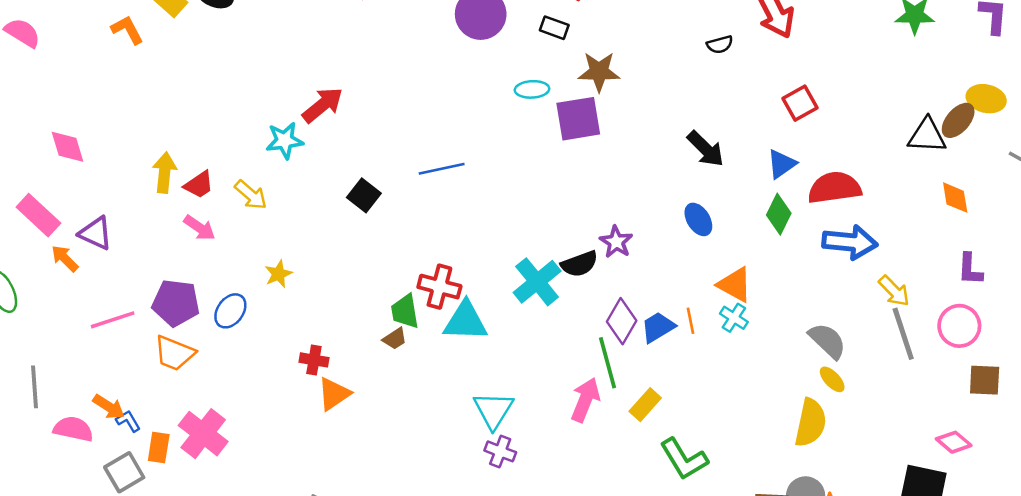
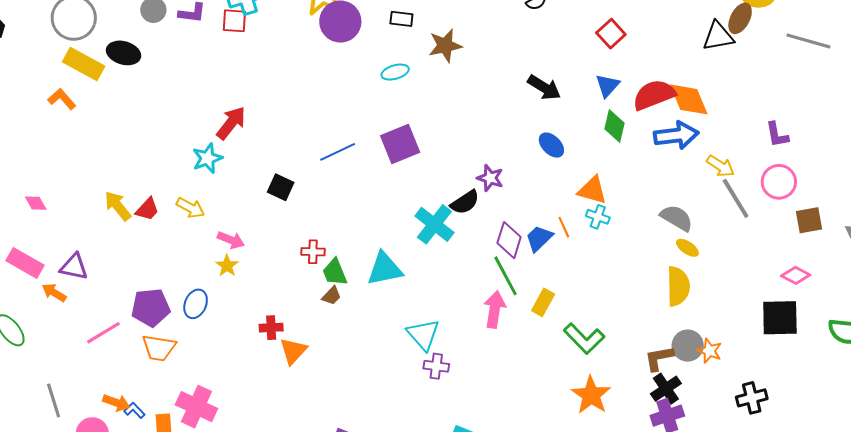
purple square: (578, 119) -> (400, 144), moved
pink diamond: (67, 147) -> (36, 203), size x0.7
yellow arrow: (164, 173) -> (118, 206), turned -32
orange diamond: (955, 198) -> (689, 99), moved, size x1.5
pink arrow: (199, 228) -> (231, 240), moved
red cross: (439, 287) -> (313, 252), moved, size x0.7

